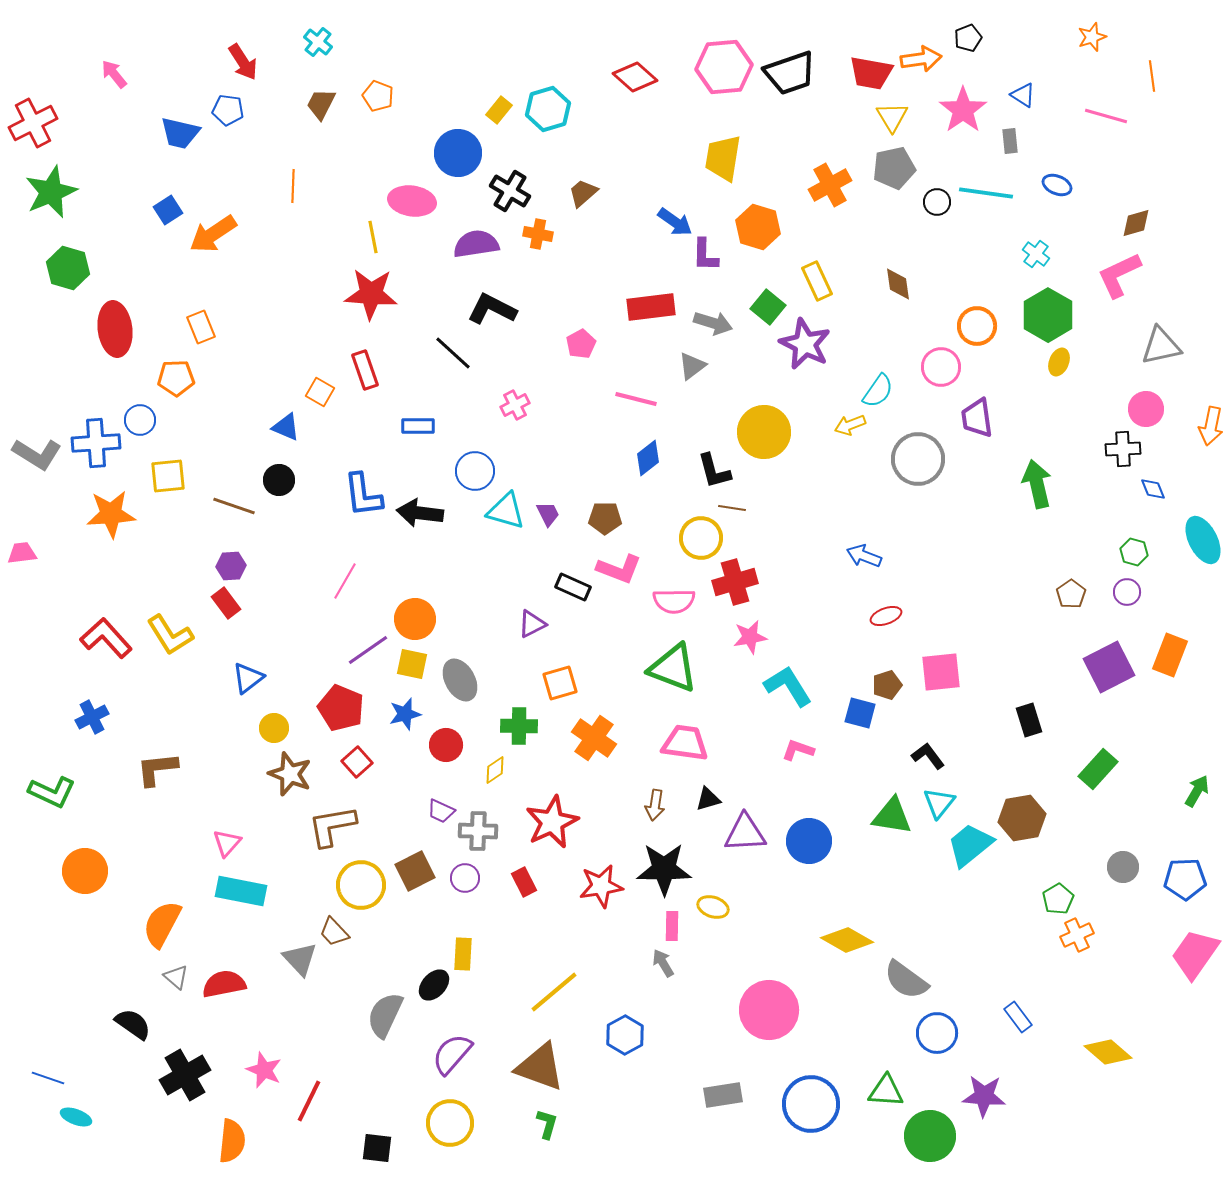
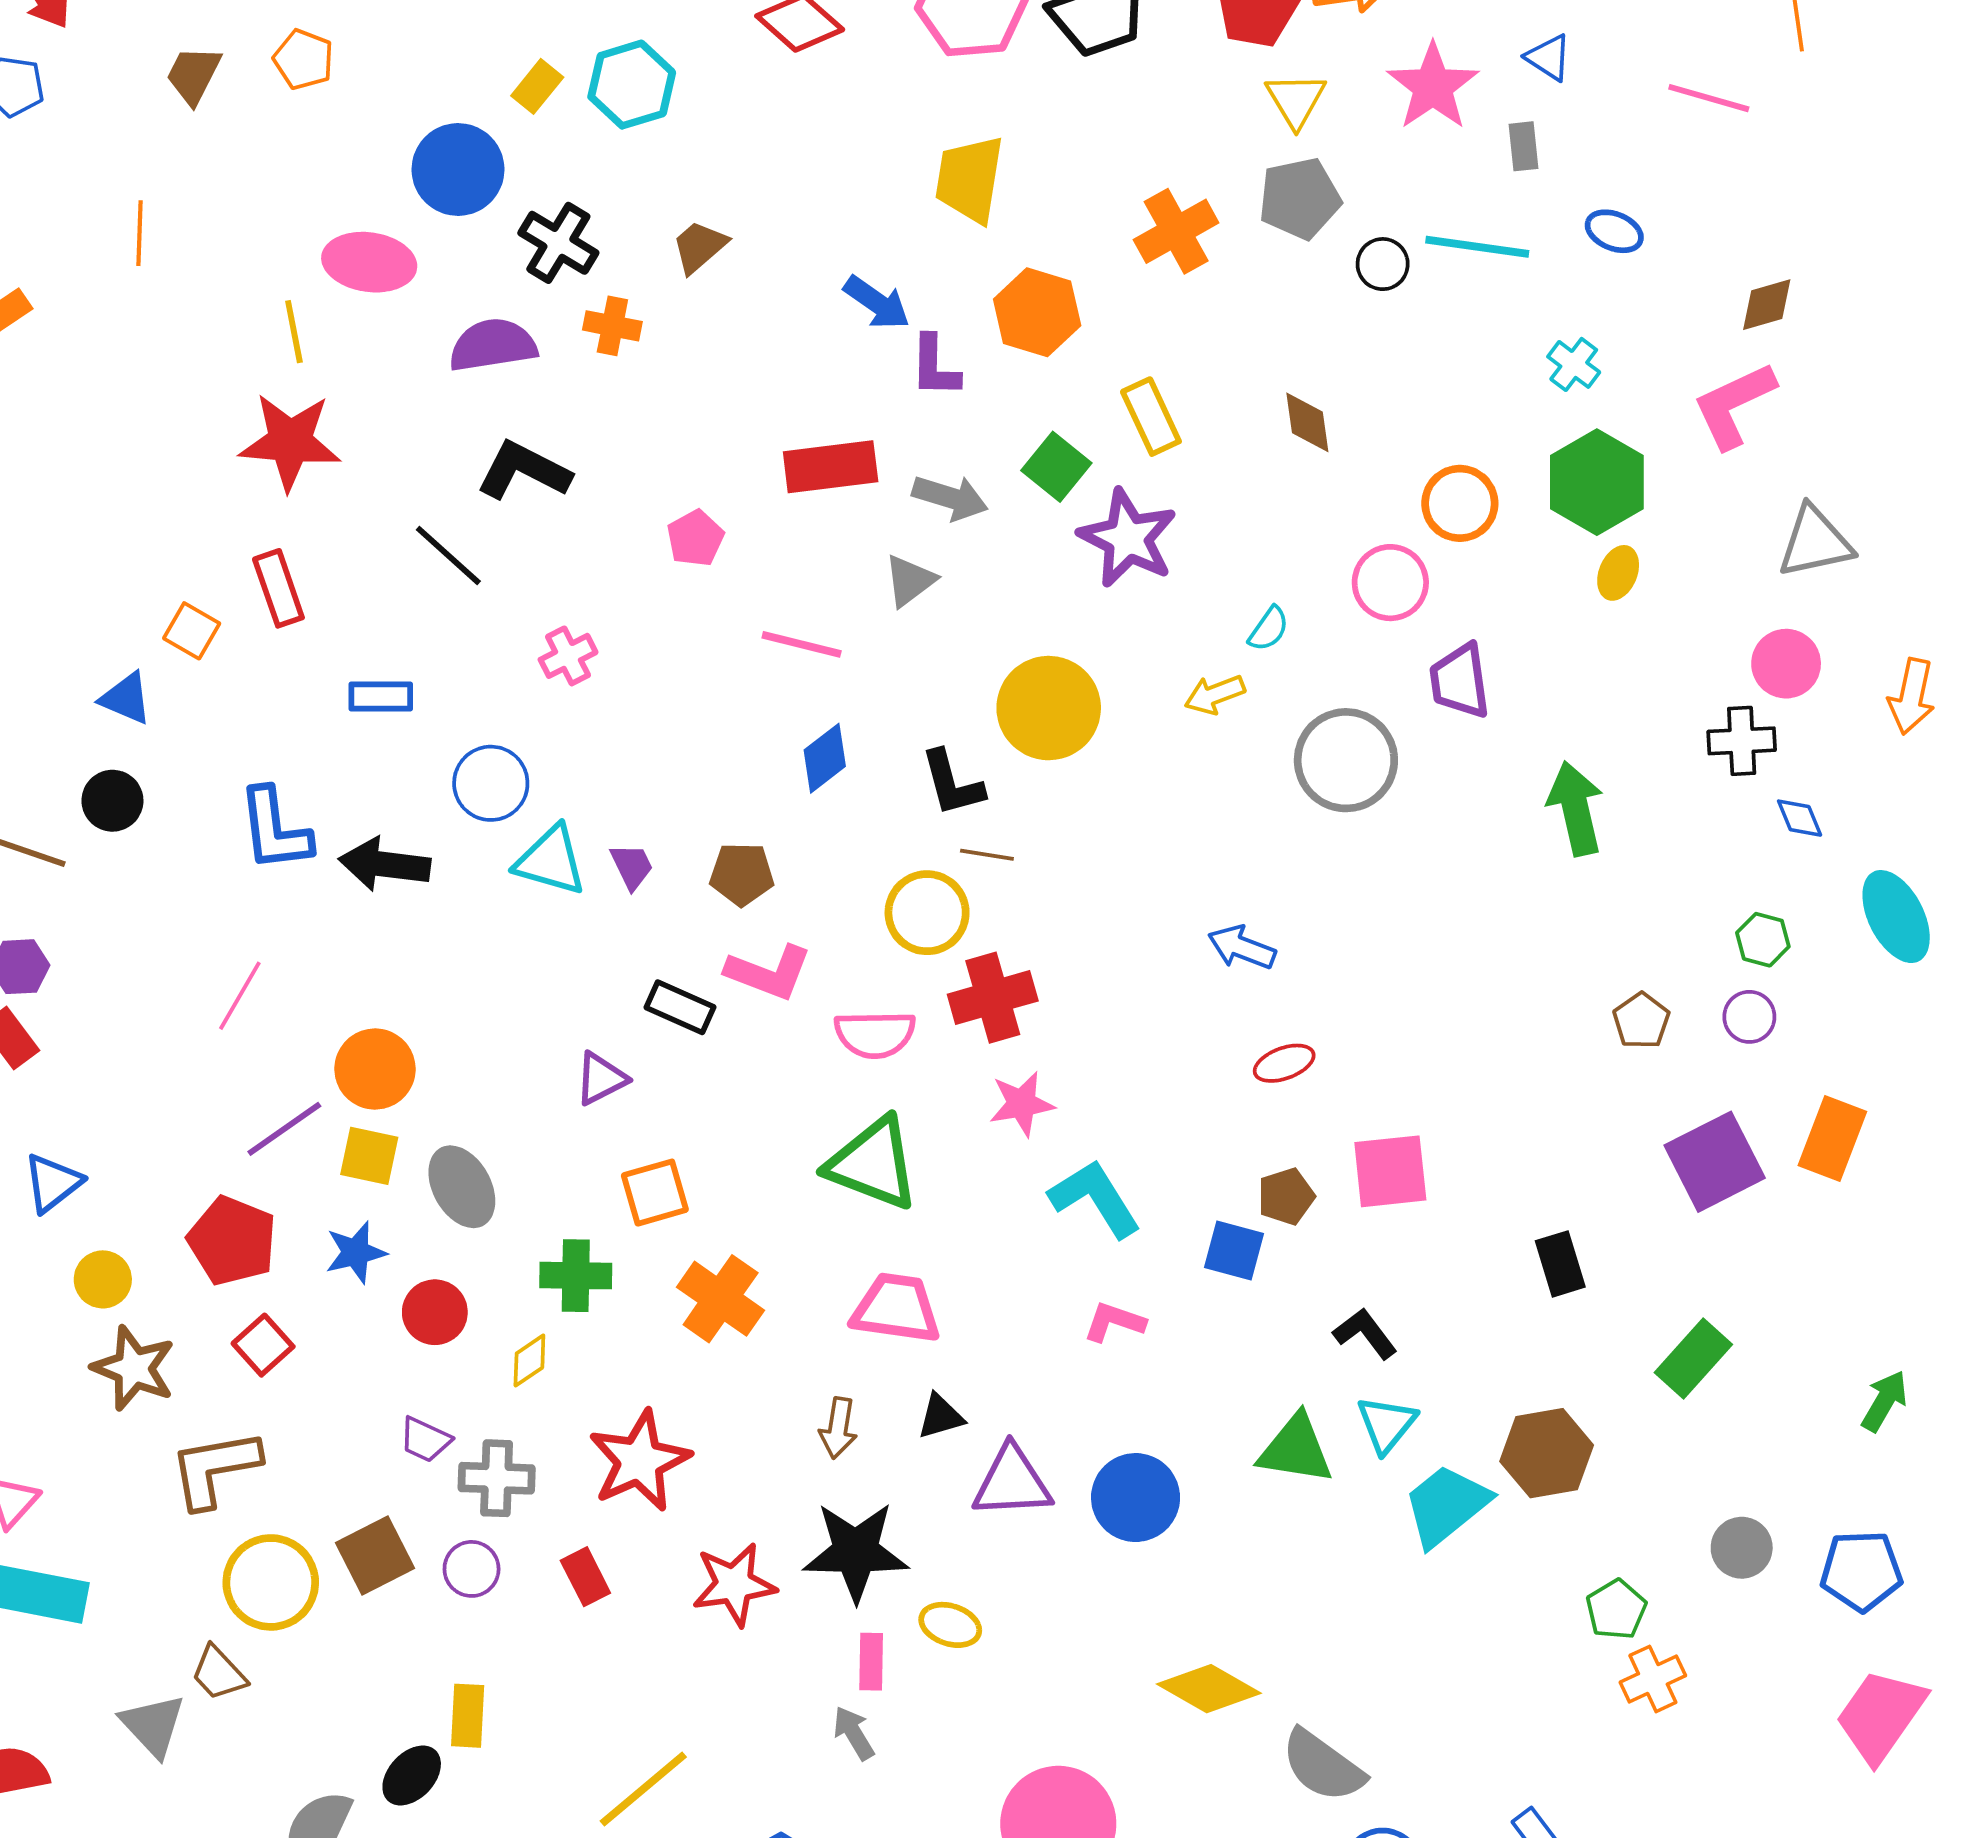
cyan semicircle: (878, 391) -> (1269, 629), size x0.7

